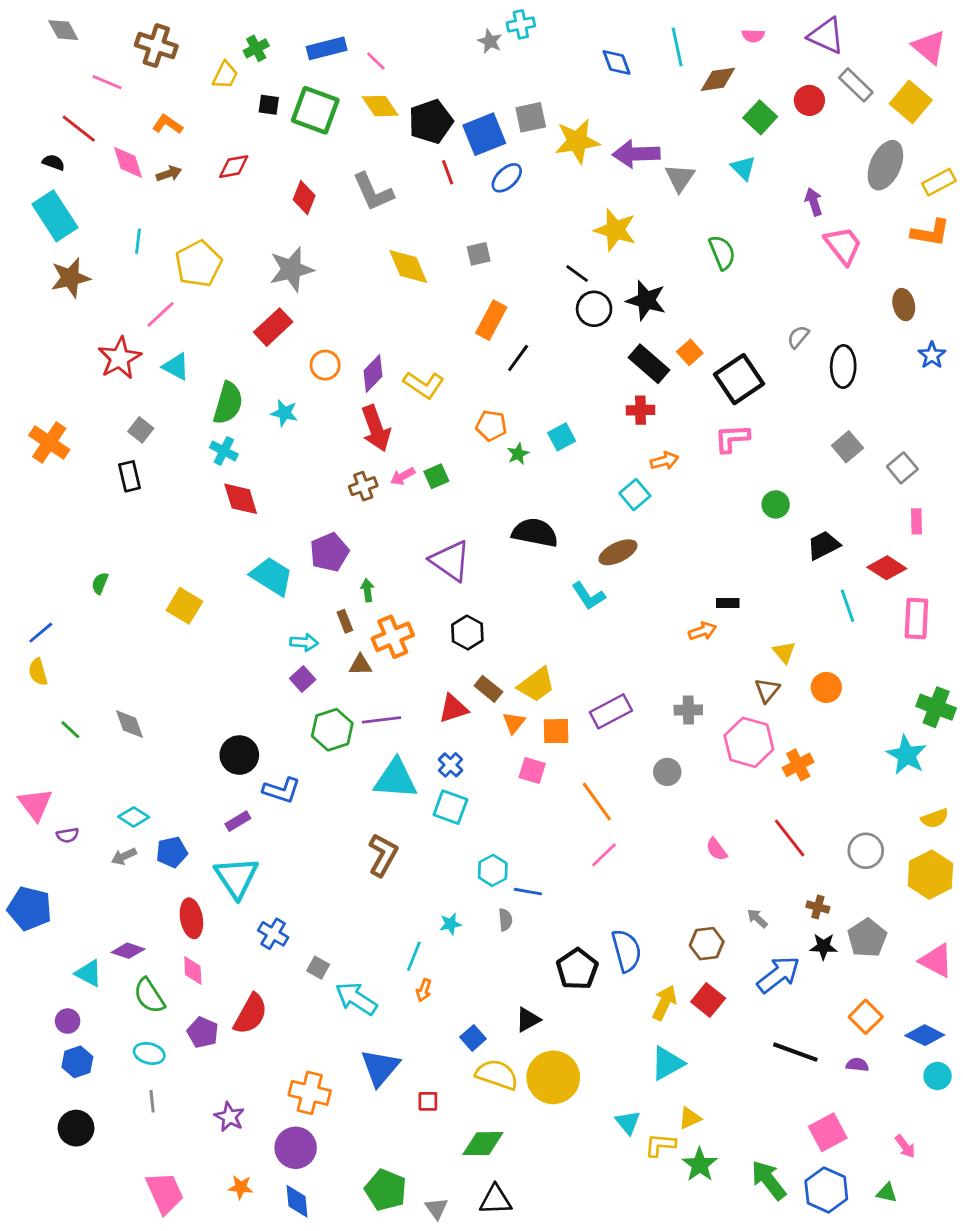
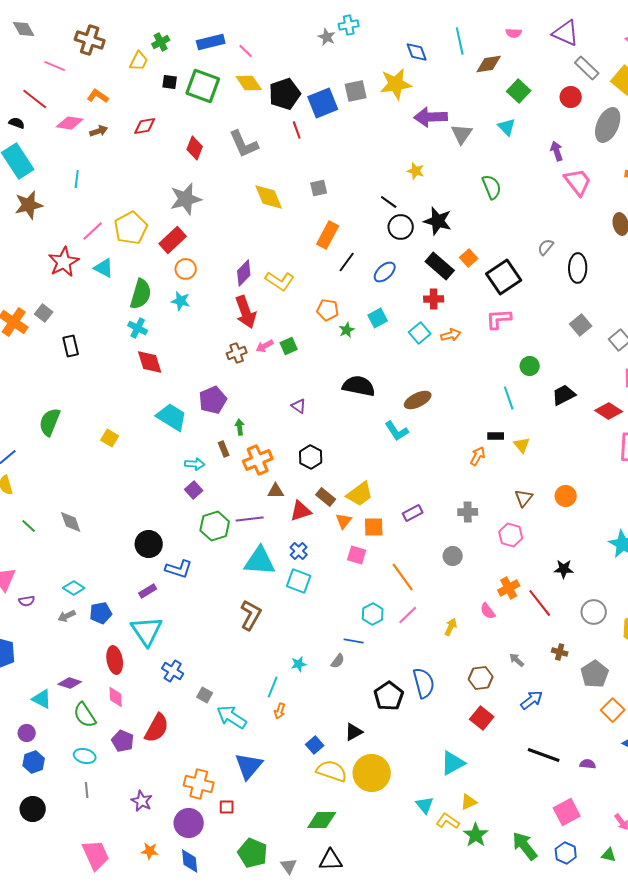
red circle: (809, 100) -> (571, 97), moved
yellow star: (577, 141) -> (396, 84), moved
pink diamond: (128, 162) -> (70, 123), turned -64
blue ellipse: (507, 178) -> (385, 272), moved
yellow star: (615, 230) -> (416, 171), size x0.6
yellow pentagon: (198, 264) -> (131, 228), moved
orange circle: (325, 365) -> (186, 269), moved
gray square: (141, 430) -> (44, 313), moved
cyan square: (635, 495) -> (420, 333), moved
purple triangle: (450, 561) -> (299, 406), size x0.5
green semicircle: (100, 583) -> (50, 422), size x1.8
yellow square: (184, 606) -> (110, 438), size x0.7
cyan line: (847, 606) -> (509, 398), moved
orange arrow: (702, 631) -> (478, 456), turned -42
yellow triangle: (784, 652) -> (522, 445), moved
brown triangle: (360, 665) -> (276, 491), moved
purple rectangle: (611, 711) -> (413, 513), size x0.7
pink hexagon: (749, 742) -> (511, 535), size x0.7
orange cross: (798, 765) -> (509, 588), moved
cyan hexagon: (493, 870) -> (373, 614), moved
gray semicircle: (505, 920) -> (338, 661), turned 42
black star: (824, 946) -> (564, 569), moved
blue arrow: (778, 975) -> (532, 700), size x0.7
yellow arrow: (664, 1003) -> (451, 627), moved, size x0.7
orange square: (866, 1017) -> (613, 710), moved
red square: (428, 1101) -> (227, 807), moved
yellow L-shape: (660, 1145) -> (448, 821), turned 30
blue hexagon: (826, 1190) -> (566, 853), size x0.7

